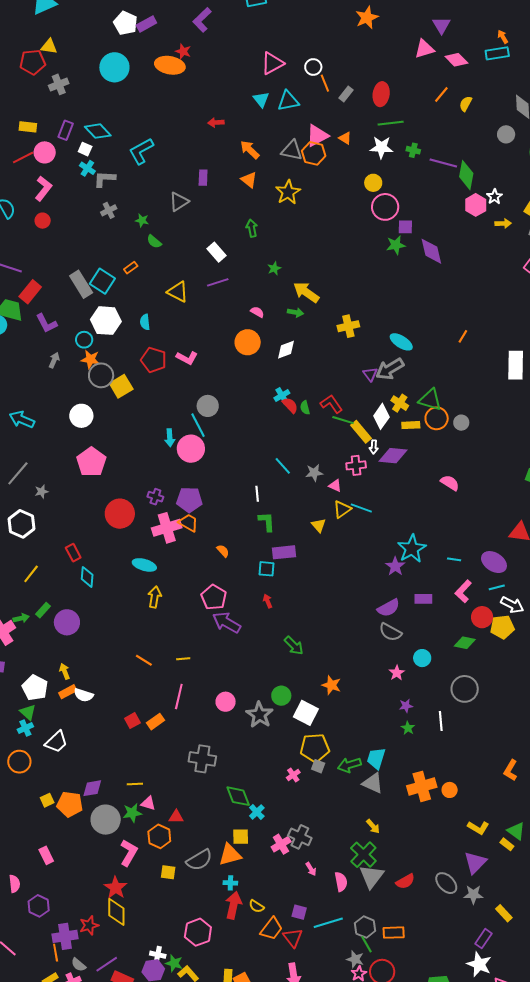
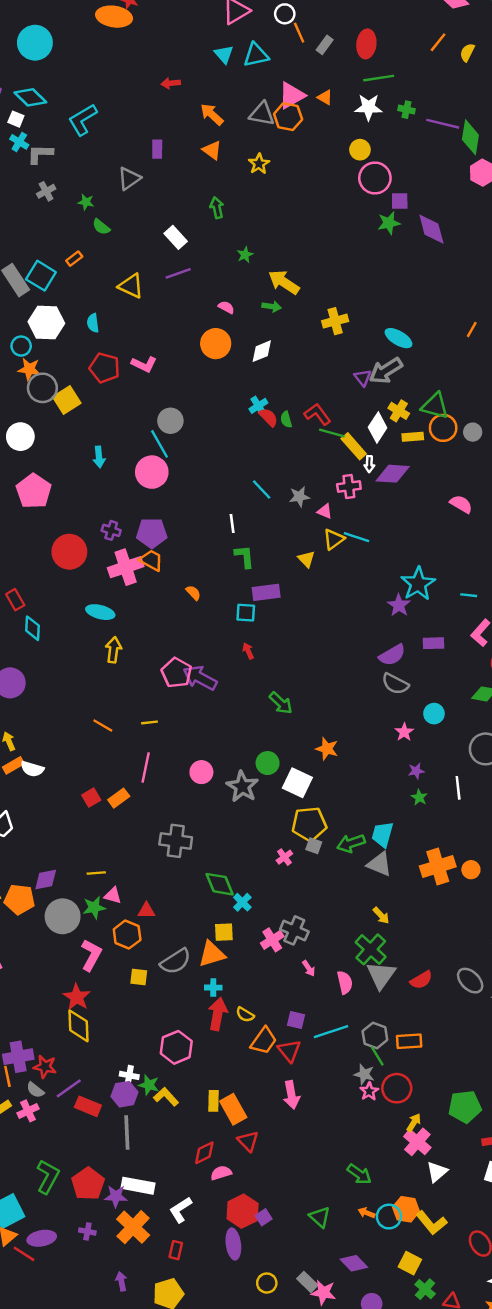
cyan circle: (114, 67) -> (35, 43), moved
yellow star: (288, 192) -> (259, 164), size x0.7
cyan arrow: (170, 438) -> (99, 457), moved
pink pentagon: (214, 597) -> (176, 673), moved
red star: (89, 925) -> (45, 1067), moved, turned 30

